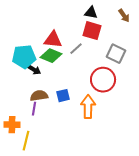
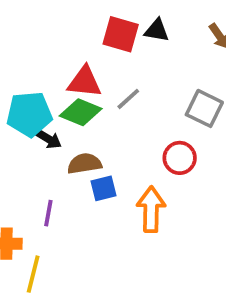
red square: (92, 31) -> (121, 34), moved
red circle: (103, 80) -> (180, 158), size x0.7
brown semicircle: (39, 96) -> (84, 164), moved

